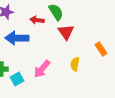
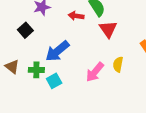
blue arrow: (17, 38) -> (57, 51), moved, turned -40
pink arrow: (42, 69) -> (95, 72), moved

